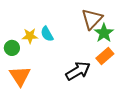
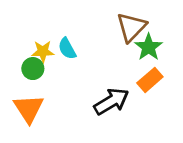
green circle: (12, 48) -> (33, 69), moved

